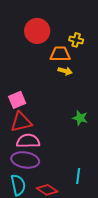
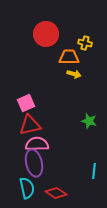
purple ellipse: (25, 160) -> (34, 163), turned 68
cyan line: (78, 176) -> (94, 171), moved

